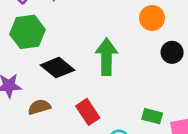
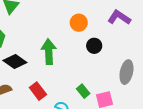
green rectangle: (152, 116) -> (83, 91), turned 40

